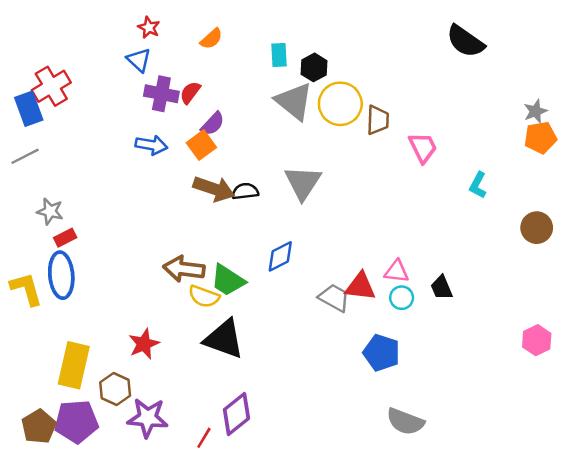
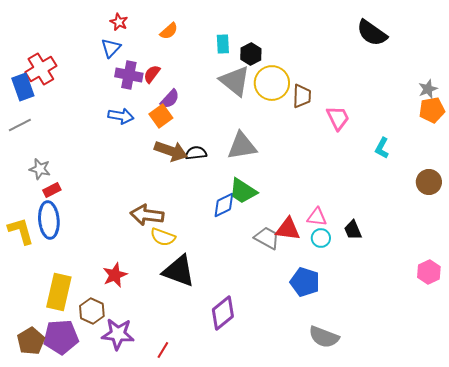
blue triangle: (139, 60) -> (111, 48), turned 30
gray triangle: (303, 183) -> (242, 146), turned 48
green trapezoid: (228, 280) -> (243, 191), moved
purple diamond: (236, 414) -> (223, 313), moved

